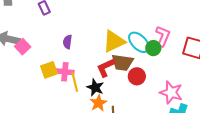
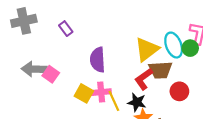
purple semicircle: (67, 42) -> (98, 60), size x1.6
cyan ellipse: (139, 42) -> (174, 45), turned 35
yellow square: (49, 70) -> (84, 93), turned -30
red circle: (137, 76) -> (179, 91), moved

